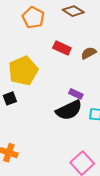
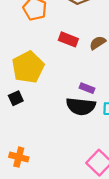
black semicircle: (69, 110) -> (81, 106), turned 36

